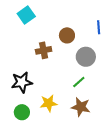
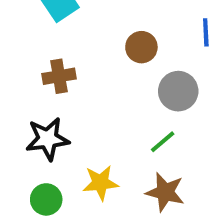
brown cross: (44, 50) -> (59, 76), moved

